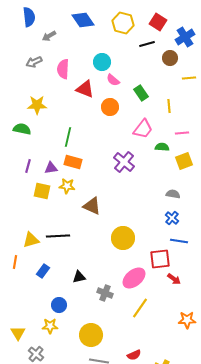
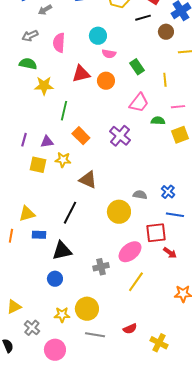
pink semicircle: (113, 80) -> (109, 54), turned -32
red triangle: (85, 89) -> (81, 74), moved, turned -36
yellow star: (37, 105) -> (44, 86), moved
green semicircle: (22, 129) -> (28, 64), moved
orange rectangle: (73, 162) -> (81, 136), moved, turned 30
gray semicircle: (173, 194) -> (140, 195), moved
black line: (58, 236) -> (70, 213), moved, turned -60
blue rectangle: (43, 271) -> (39, 235), moved, turned 56
black triangle: (79, 277) -> (62, 251), moved, size x1.5
gray cross: (105, 293) -> (101, 267), turned -35
yellow star: (50, 326) -> (62, 315), moved
yellow triangle: (18, 333) -> (14, 307), turned 35

